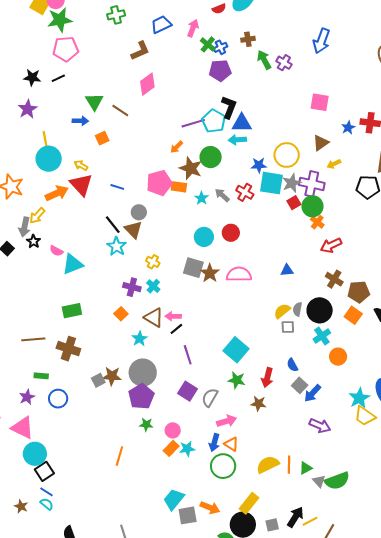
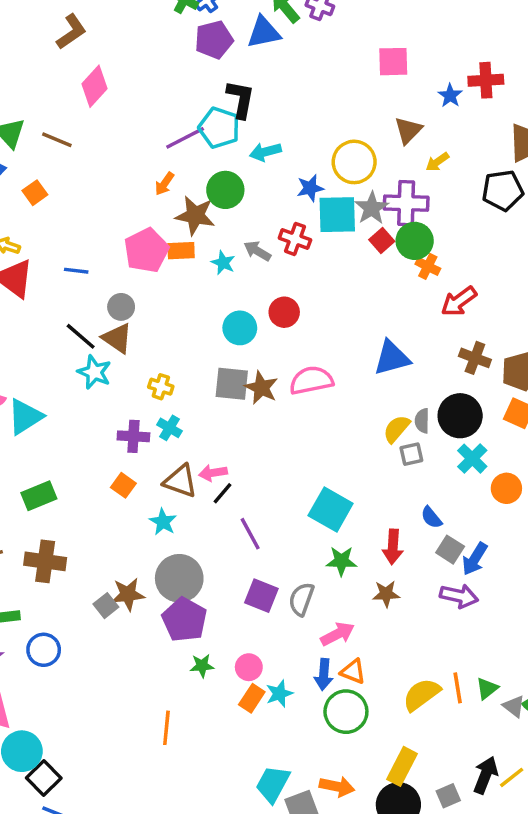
blue triangle: (242, 123) -> (264, 32), moved
blue triangle: (287, 270) -> (392, 358), size x1.6
purple arrow: (320, 426) -> (459, 596), moved

